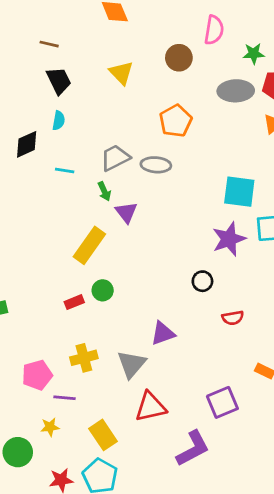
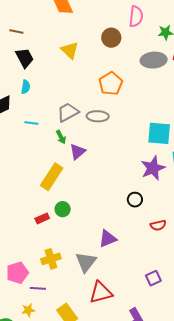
purple triangle: (126, 212) -> (77, 152), turned 30
purple square: (222, 402) -> (153, 278), moved, size x0.7

